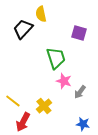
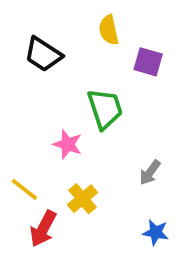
yellow semicircle: (41, 14) -> (109, 30), moved
black trapezoid: (23, 29) -> (43, 54), turned -100
pink star: (64, 81) -> (67, 144), moved

